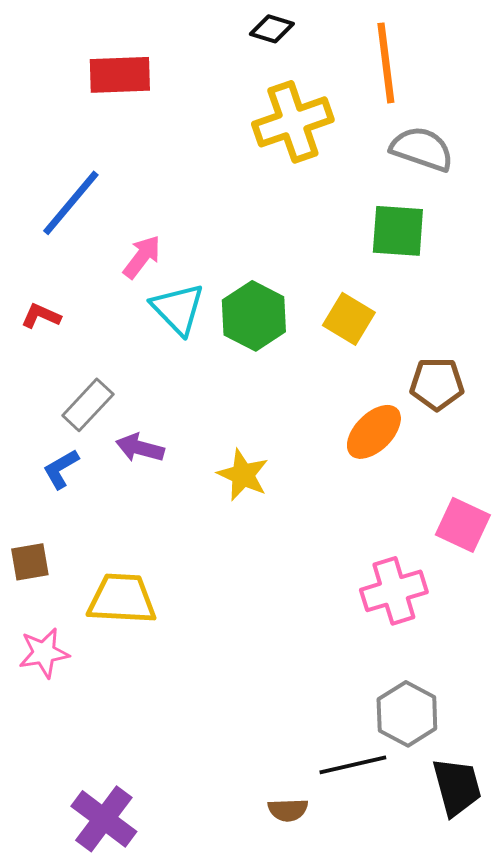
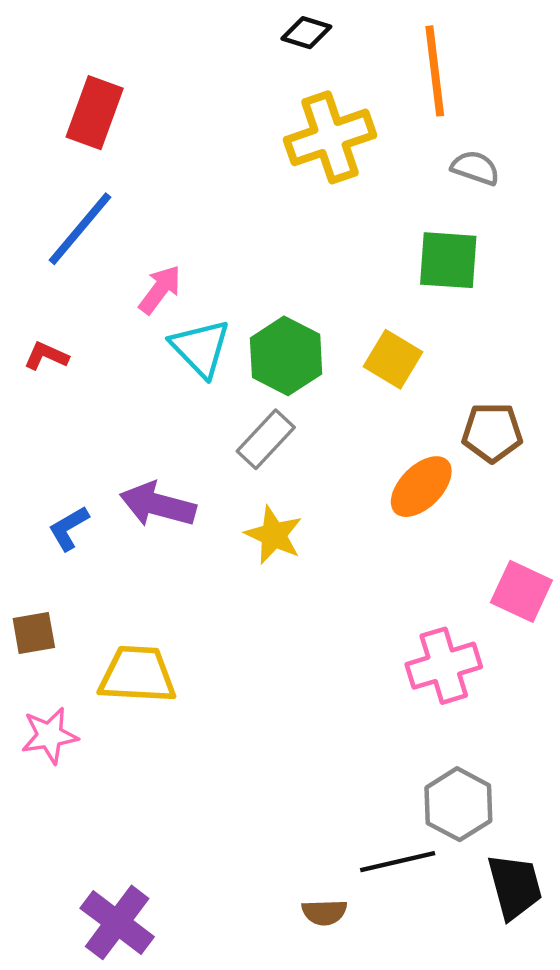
red rectangle: (120, 75) -> (95, 113), moved, turned -68
gray semicircle: (422, 149) -> (475, 168), size x0.7
gray rectangle: (88, 405) -> (266, 439), moved
purple arrow: (140, 448) -> (158, 505), size x1.4

